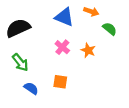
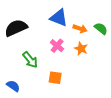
orange arrow: (91, 12) -> (80, 29), moved
green arrow: (20, 62) -> (30, 60), moved
blue semicircle: (31, 88) -> (13, 86), moved

